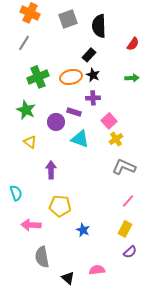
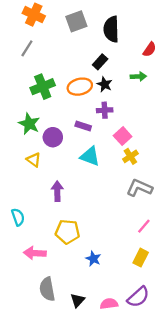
green arrow: (132, 78) -> (138, 76), moved
purple circle: (56, 122) -> (53, 137), moved
purple semicircle: (130, 252) -> (138, 297), moved, size x1.5
black triangle: (68, 278) -> (78, 300), moved, turned 32

